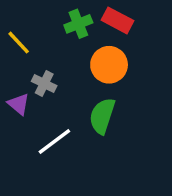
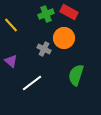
gray cross: (44, 84) -> (44, 49), moved
green semicircle: (102, 116) -> (76, 75), moved

